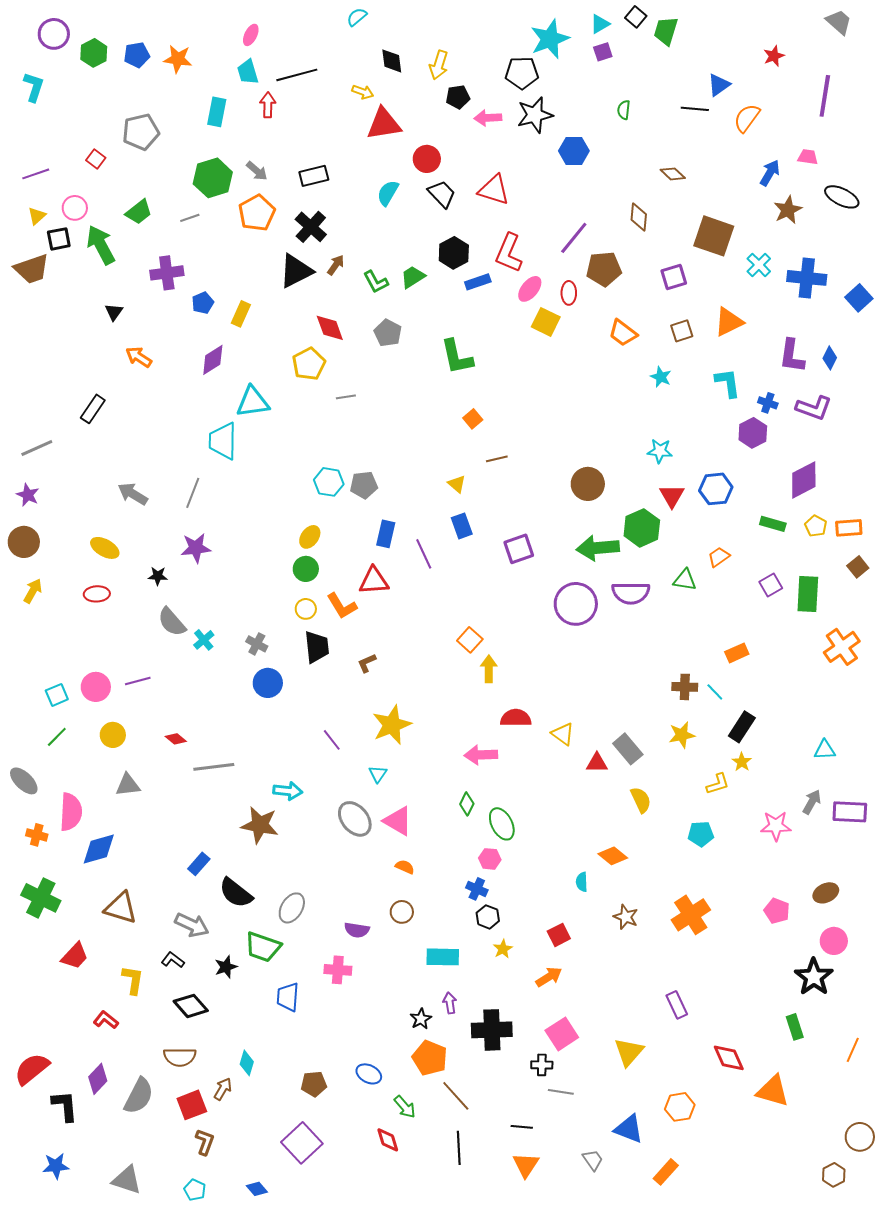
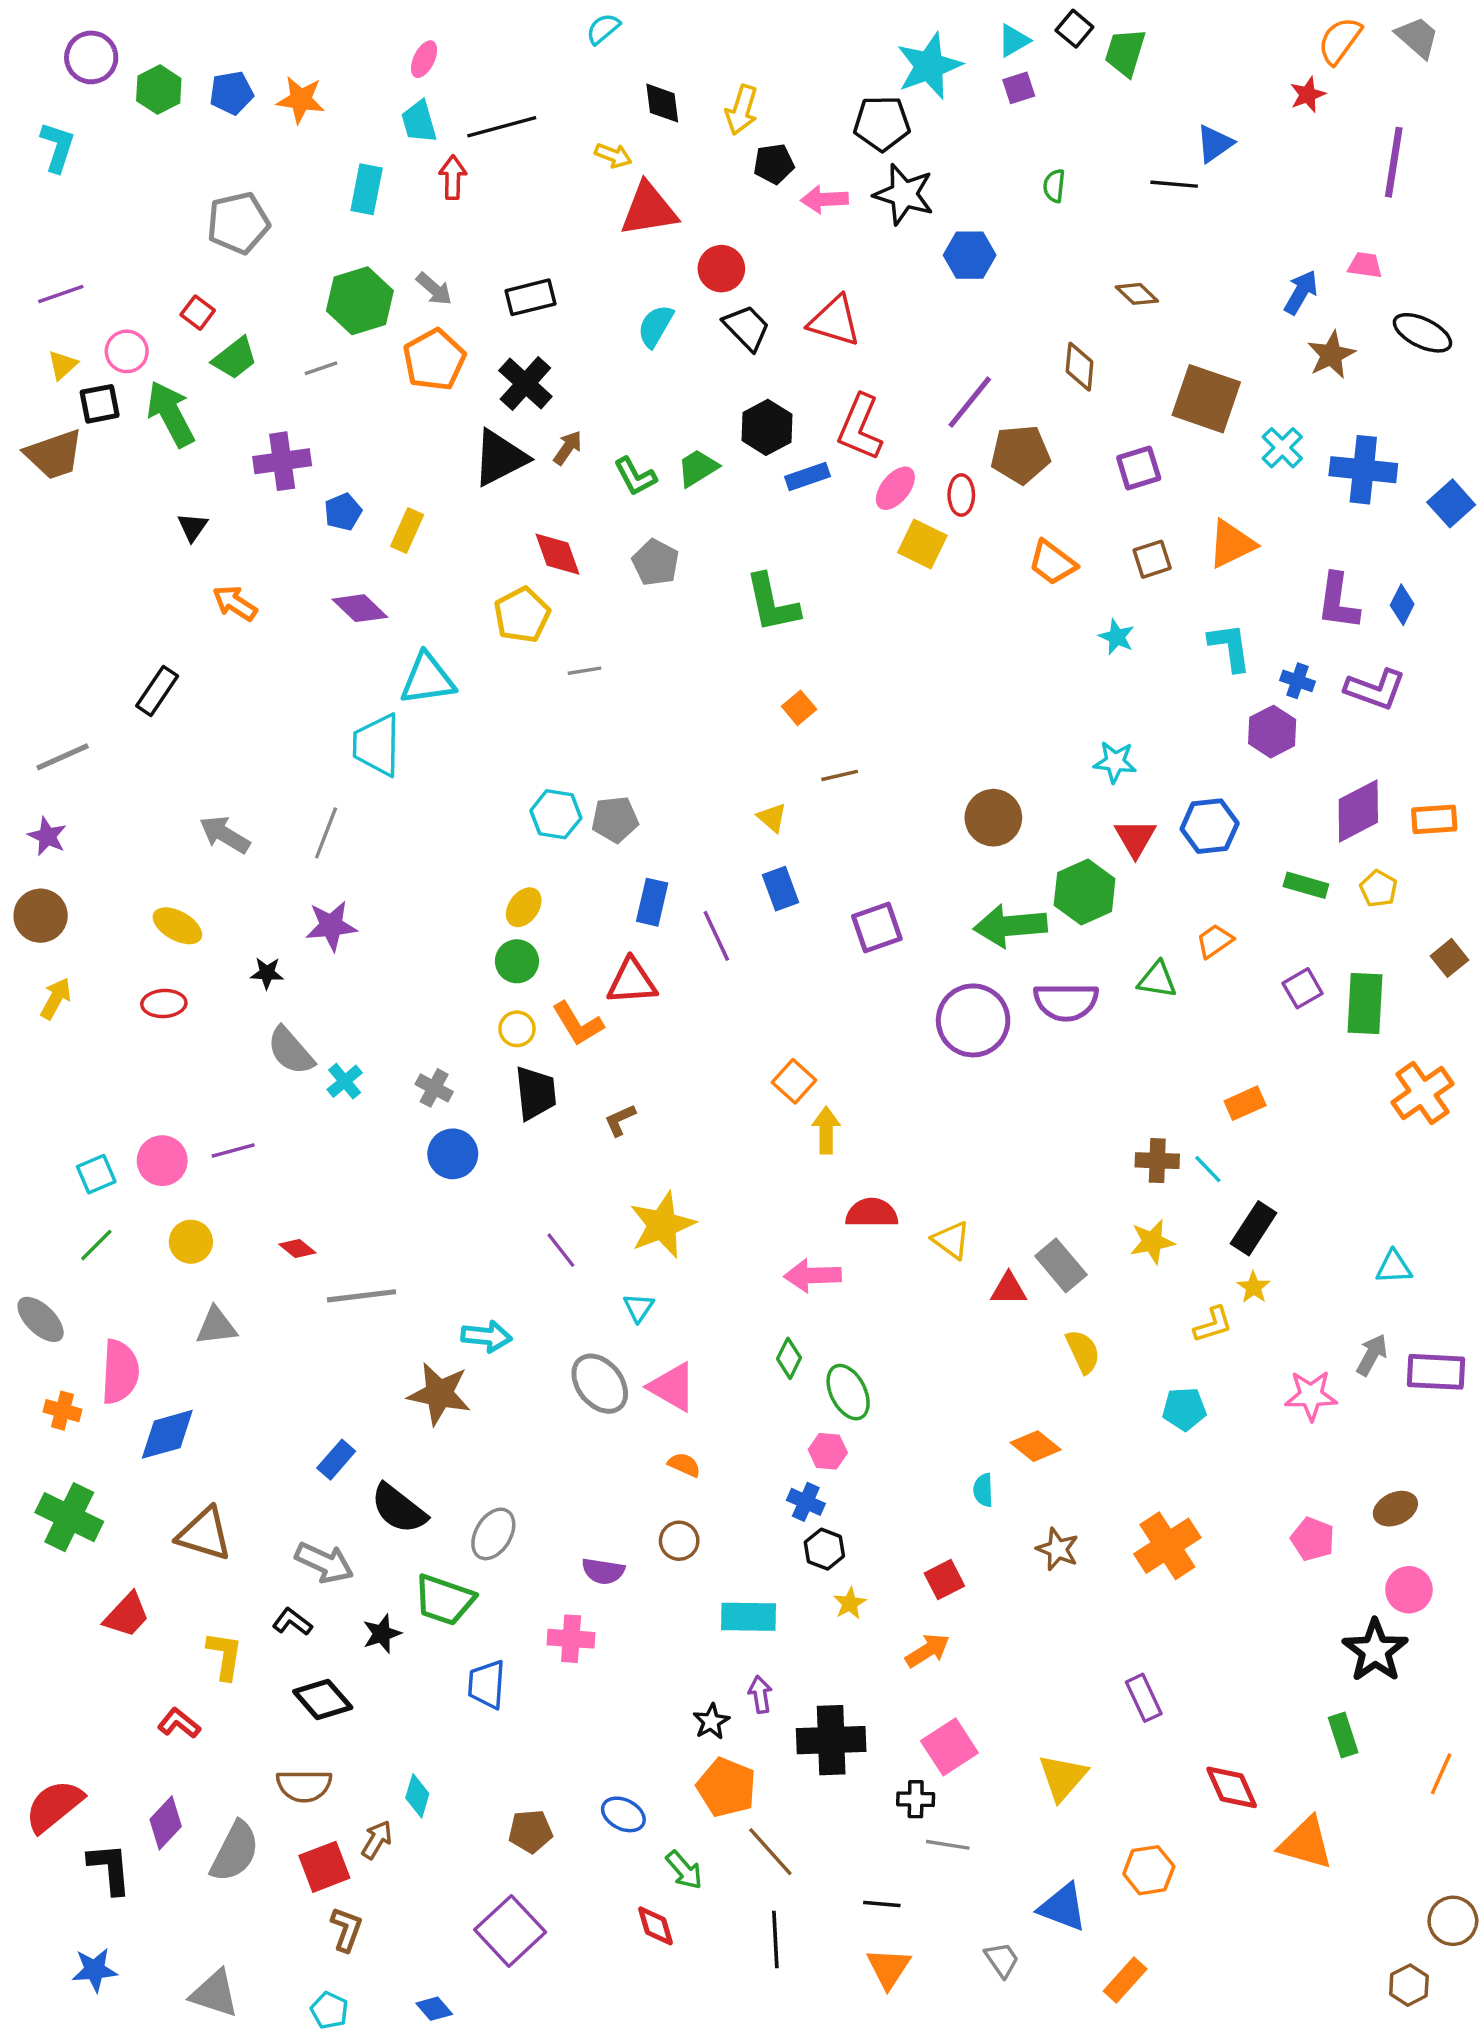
black star: (535, 115) -> (904, 194), turned 30
orange semicircle: (747, 118) -> (1340, 41), moved
red square: (96, 159) -> (198, 313), moved
purple diamond: (213, 360) -> (360, 608), turned 76
orange rectangle: (849, 528) -> (1434, 819), moved

